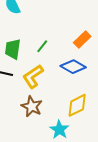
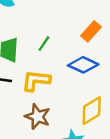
yellow L-shape: (33, 76) -> (36, 81), turned 45

